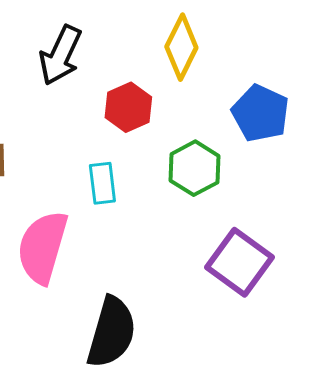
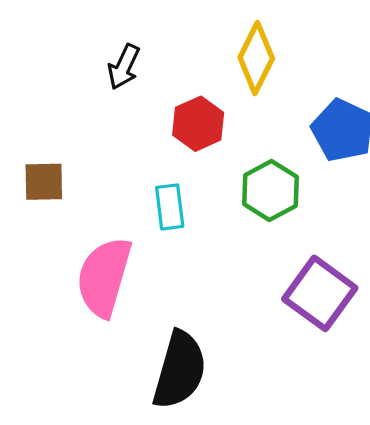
black arrow: (60, 55) -> (124, 67), size x0.7

